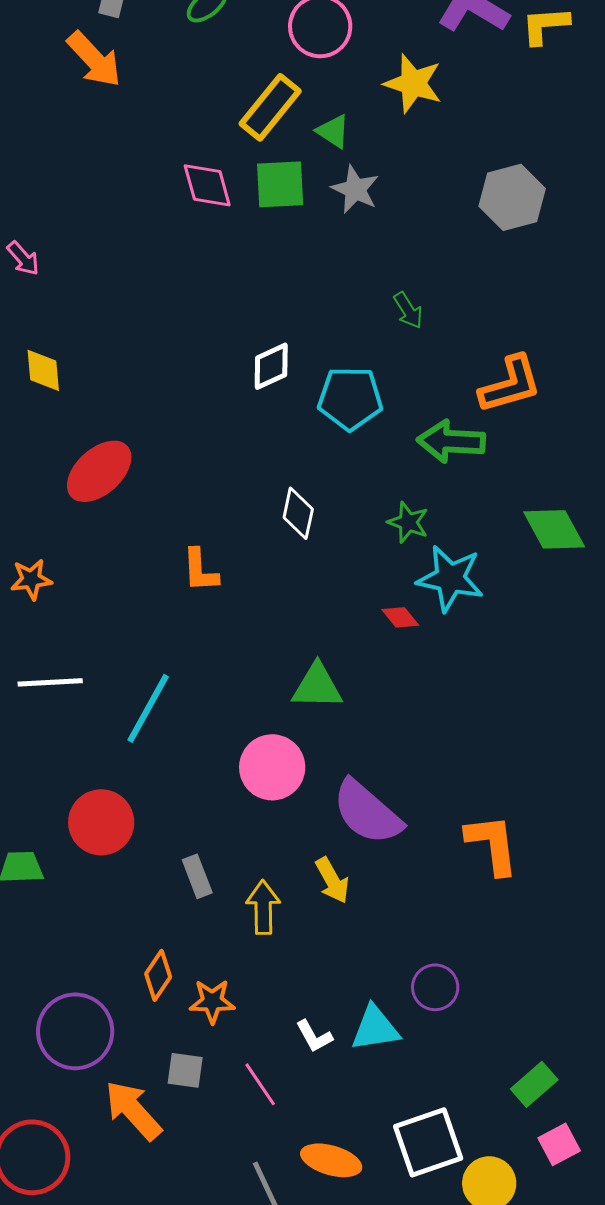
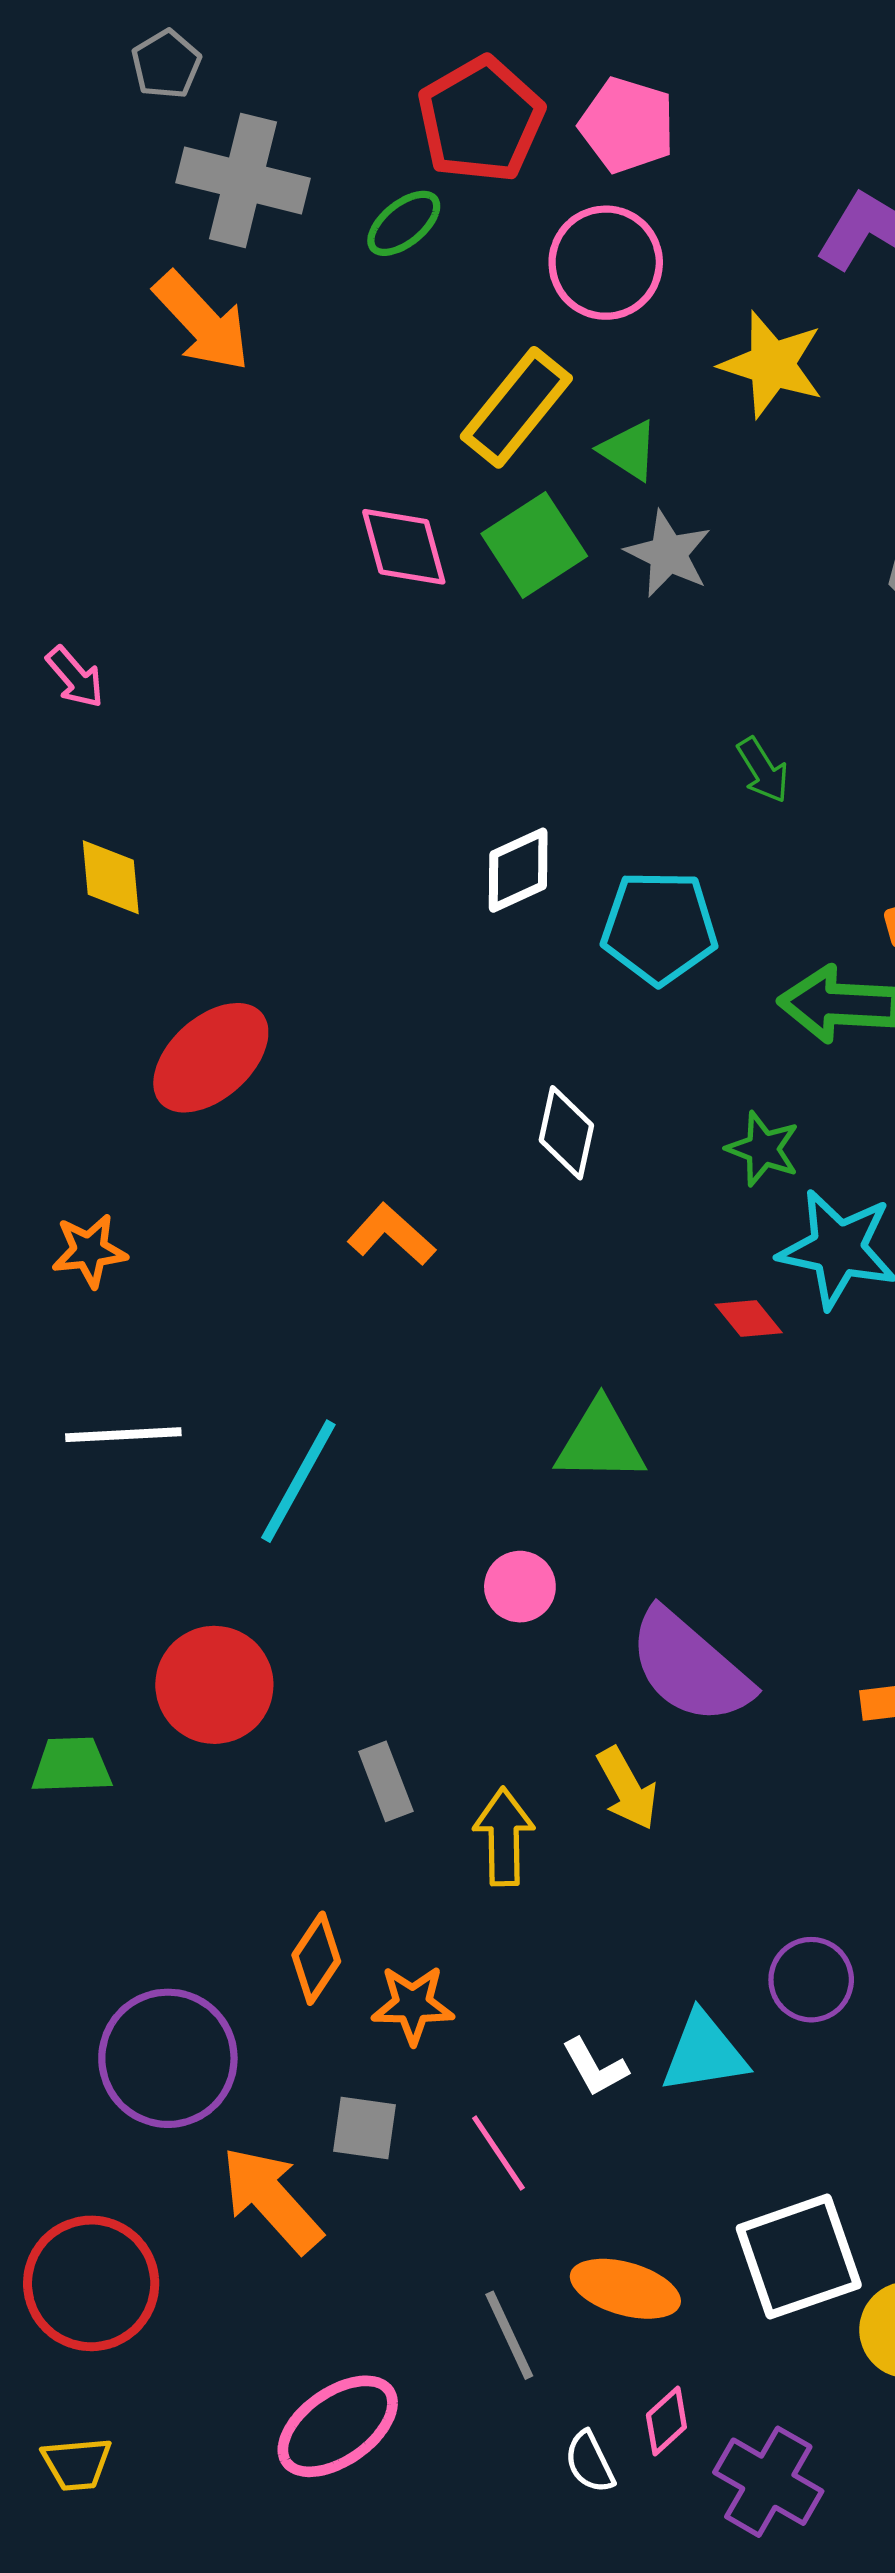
green square: (280, 184) -> (534, 545), turned -30
orange L-shape: (200, 570) -> (391, 1235), turned 135
pink circle: (272, 767) -> (520, 1587), size x0.6

